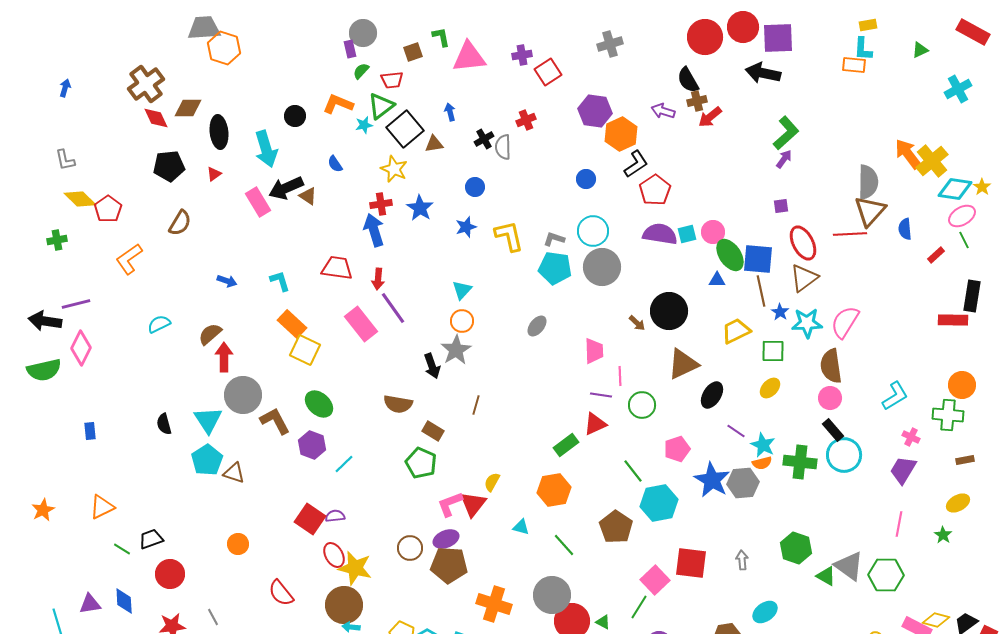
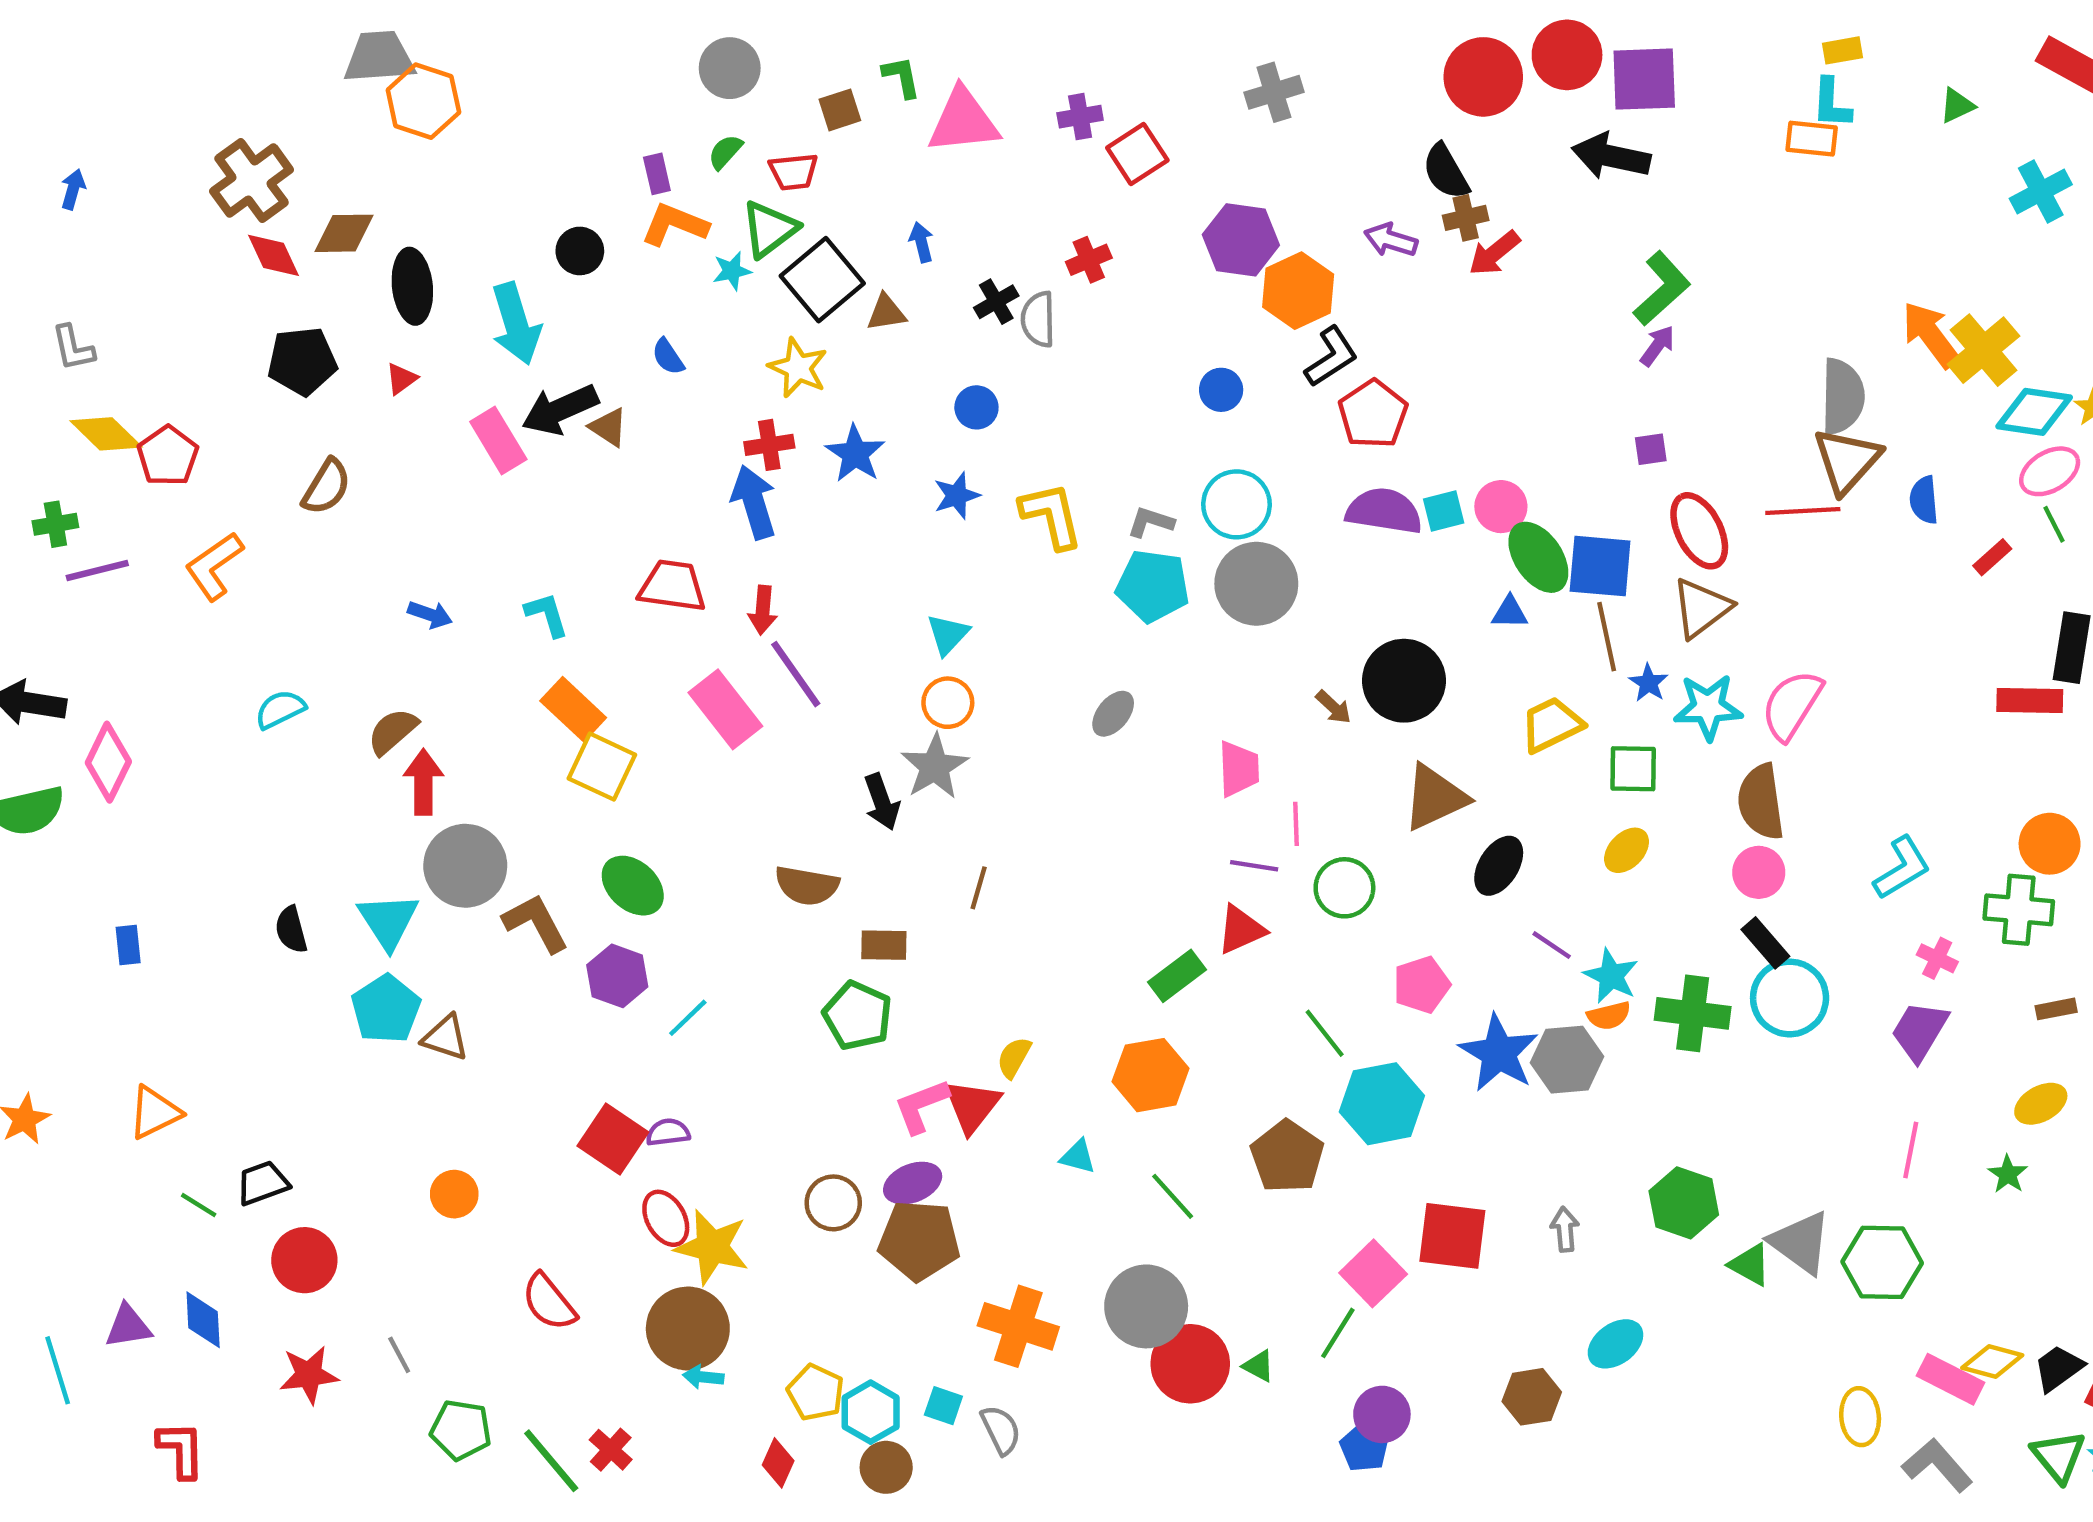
purple rectangle: (350, 49) -> (657, 174), moved
purple line: (76, 304) -> (97, 570), moved
brown rectangle: (433, 431) -> (884, 945), turned -30

